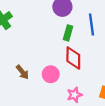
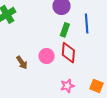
pink circle: (51, 74) -> (47, 56), moved

